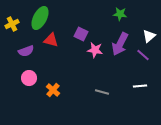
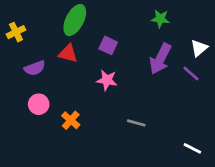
green ellipse: (40, 18) -> (75, 20), moved
pink star: (95, 50) -> (107, 80), moved
white line: (140, 86) -> (192, 148), moved, turned 32

